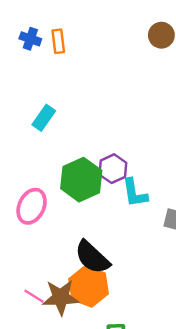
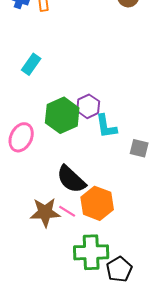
orange hexagon: (89, 286) -> (97, 203), moved
pink line: (34, 296) -> (67, 211), moved

